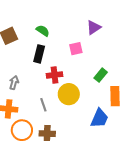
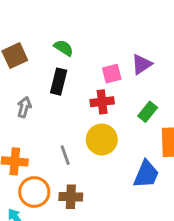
purple triangle: (94, 27) -> (142, 64), moved
red cross: (55, 75) -> (102, 102), moved
gray arrow: (14, 83) -> (24, 107), moved

